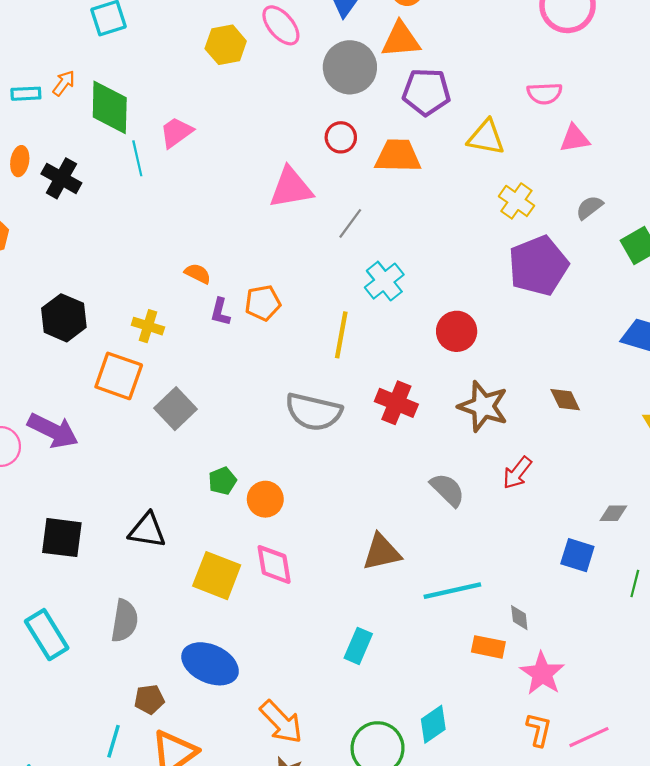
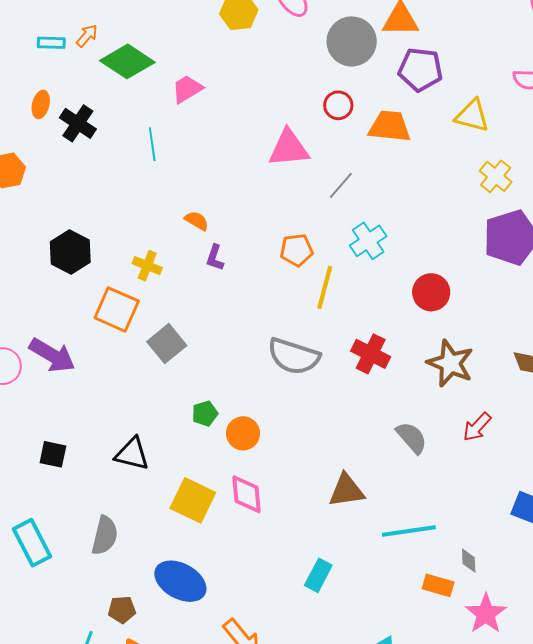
green diamond: (110, 107) -> (127, 61), turned -62
cyan line: (137, 158) -> (152, 144), moved
orange pentagon: (263, 303) -> (297, 250), moved
black square: (62, 538) -> (53, 454), size x0.7

